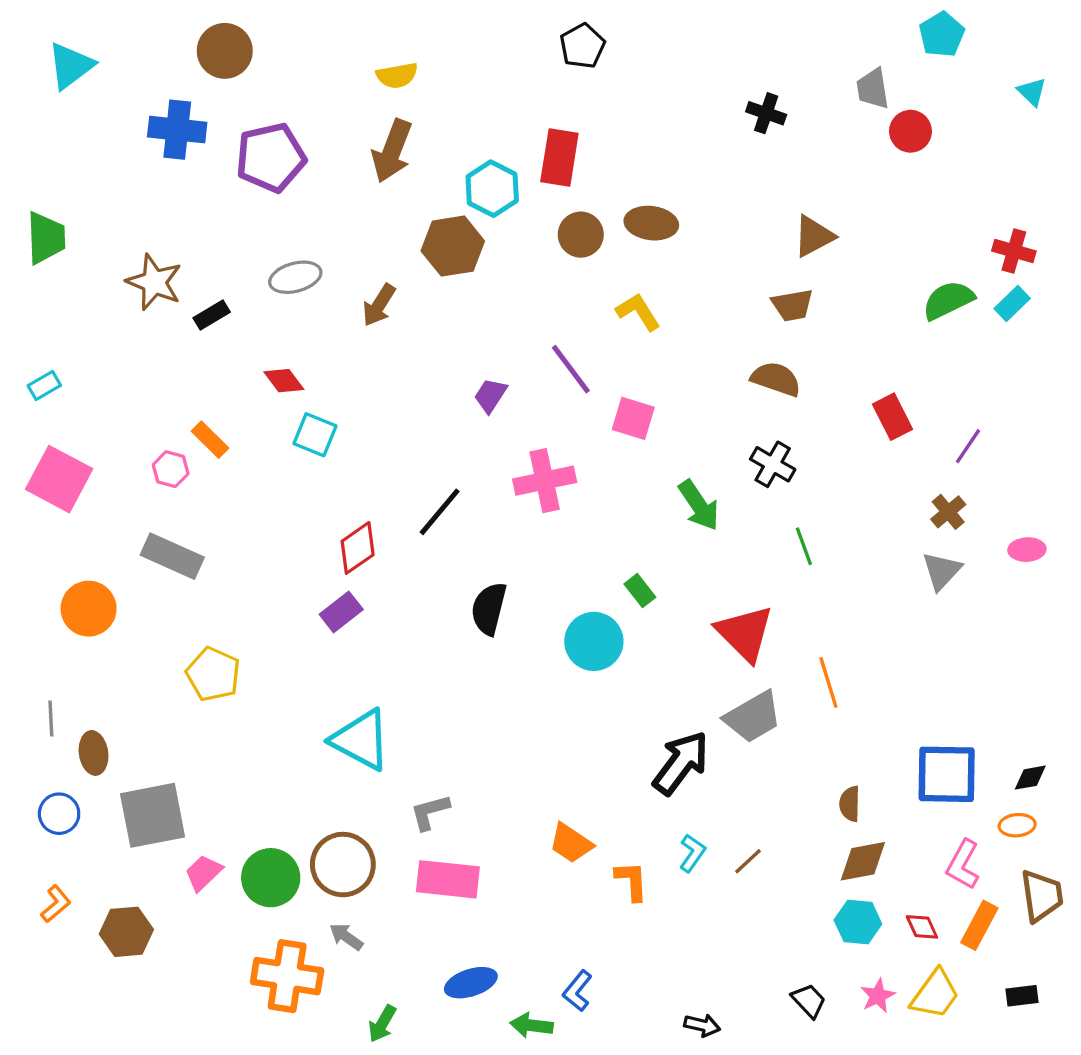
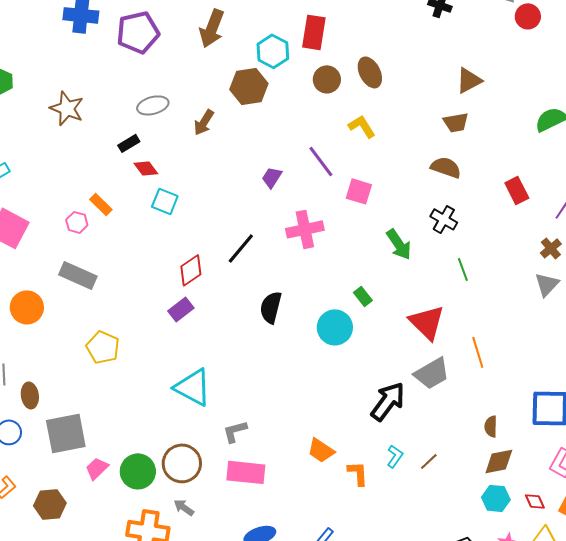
brown ellipse: (651, 223) -> (370, 72), turned 56
black rectangle: (212, 315) -> (129, 143), moved

